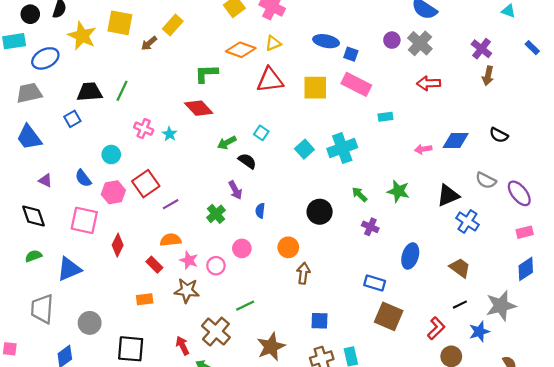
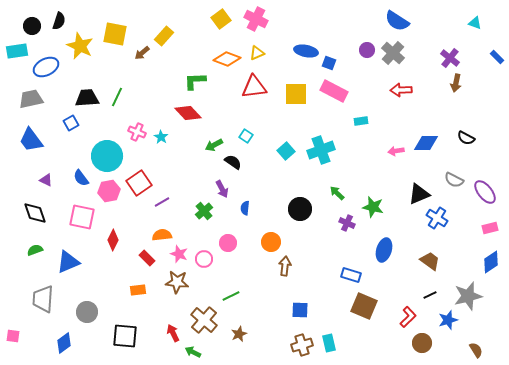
cyan circle: (111, 155) -> (107, 156), size x1.8
green star: (398, 191) -> (373, 207), moved
brown star: (271, 347) -> (239, 334), moved, size x0.6

